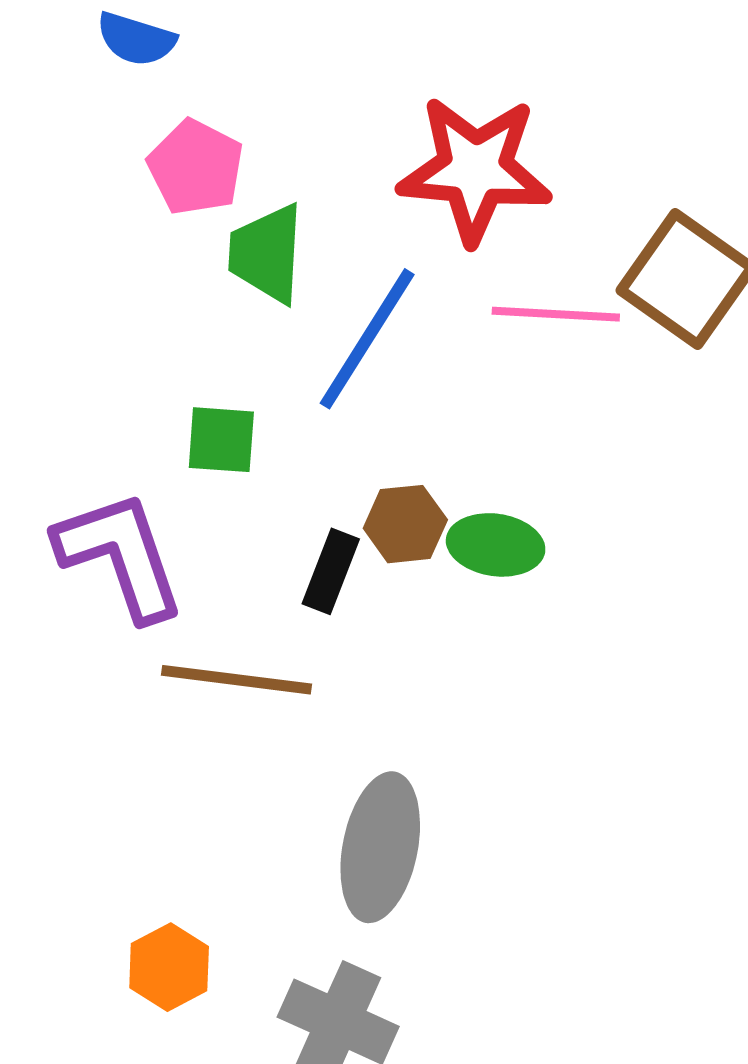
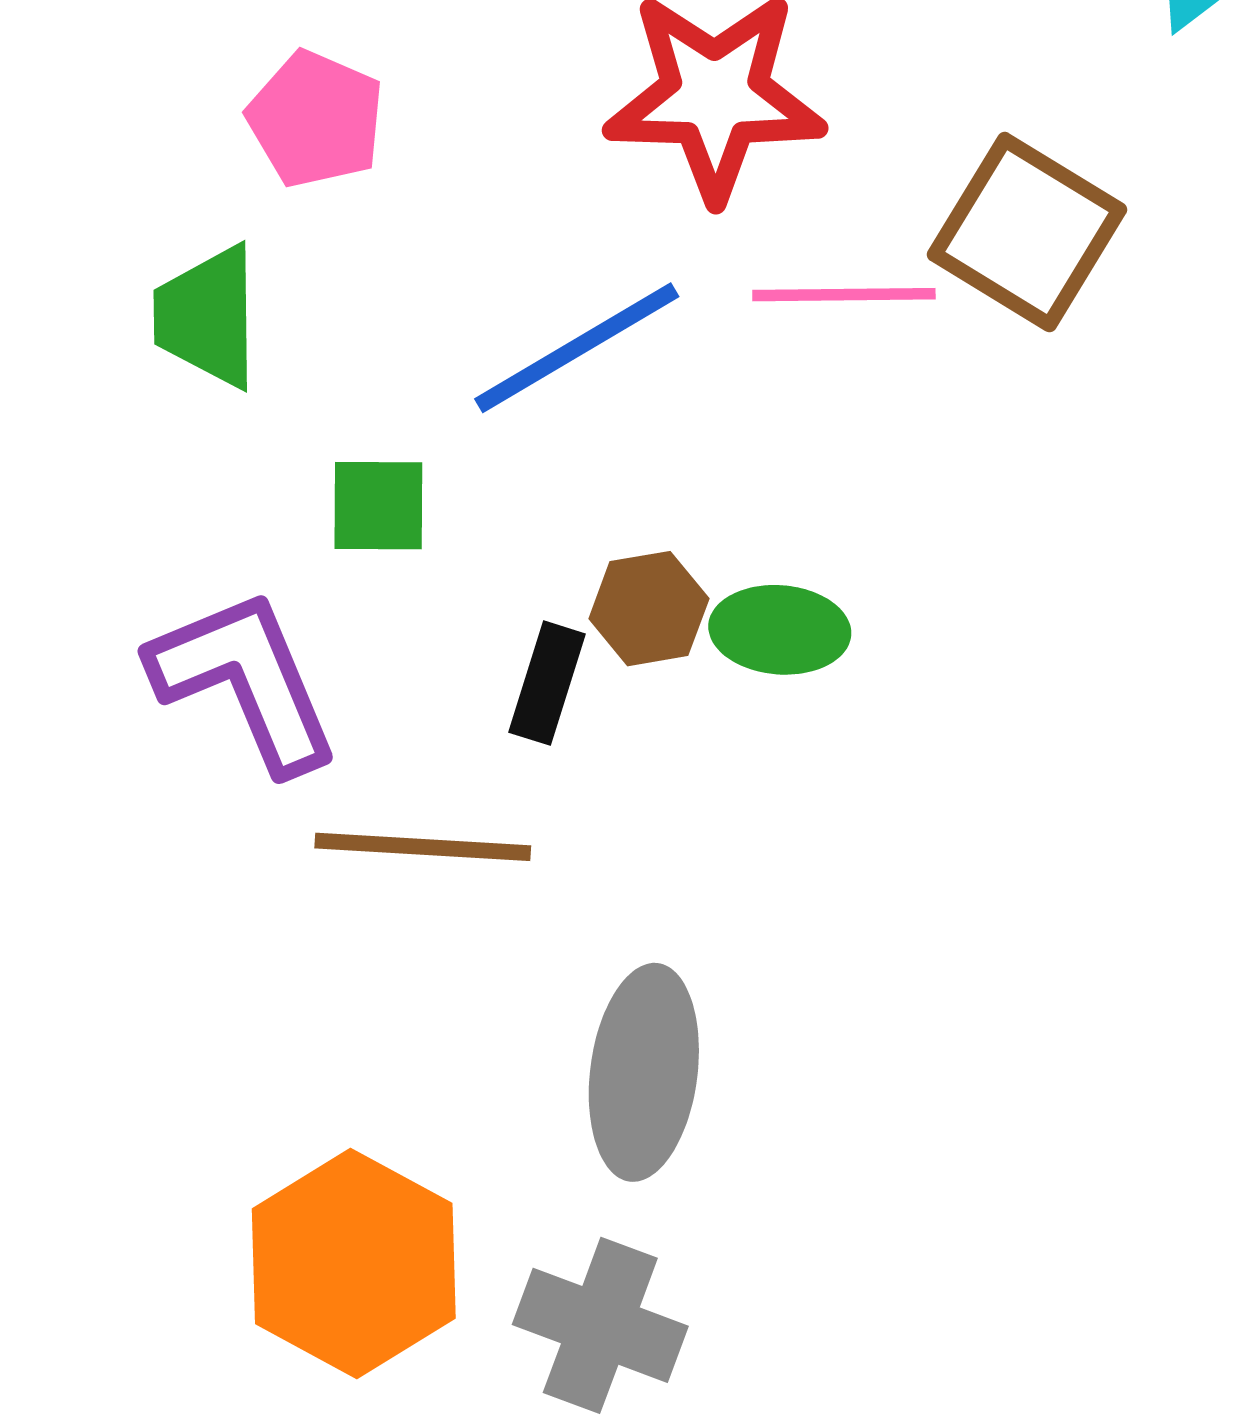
green trapezoid: (267, 254) -> (207, 317), moved
blue line: (367, 339) -> (577, 348), turned 31
orange hexagon: (169, 967) -> (354, 1264), size x1.8

